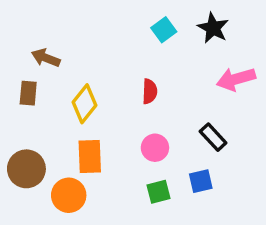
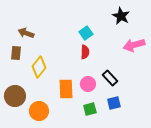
cyan square: (164, 30) -> (86, 33), moved
yellow diamond: (85, 104) -> (39, 67), moved
black rectangle: (213, 137) -> (110, 78), moved
orange rectangle: (90, 157) -> (66, 89), moved

